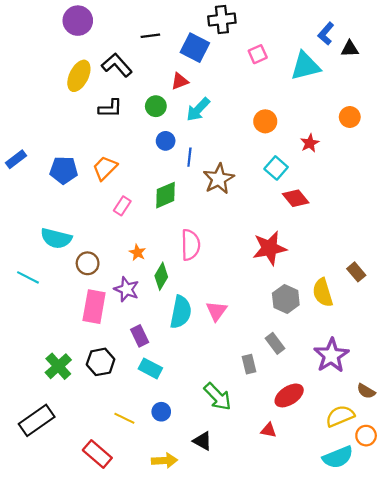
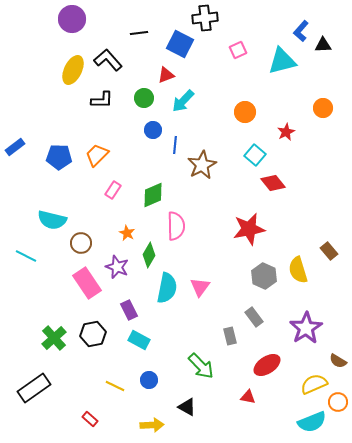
green diamond: (166, 195) -> (153, 195), moved
pink rectangle: (94, 307) -> (87, 283), turned -44
red rectangle: (97, 454) -> (90, 419), size x0.6

